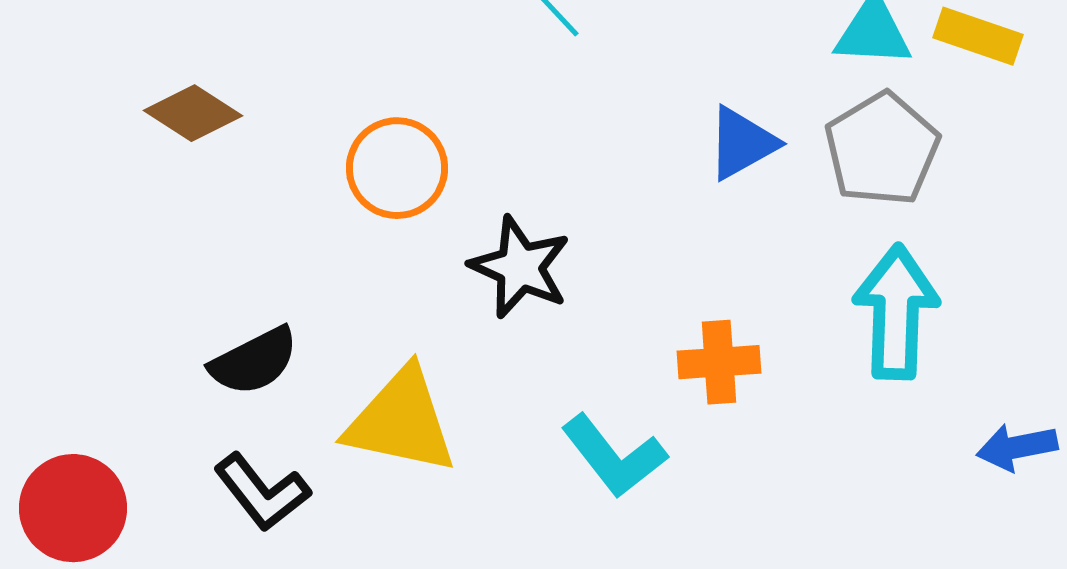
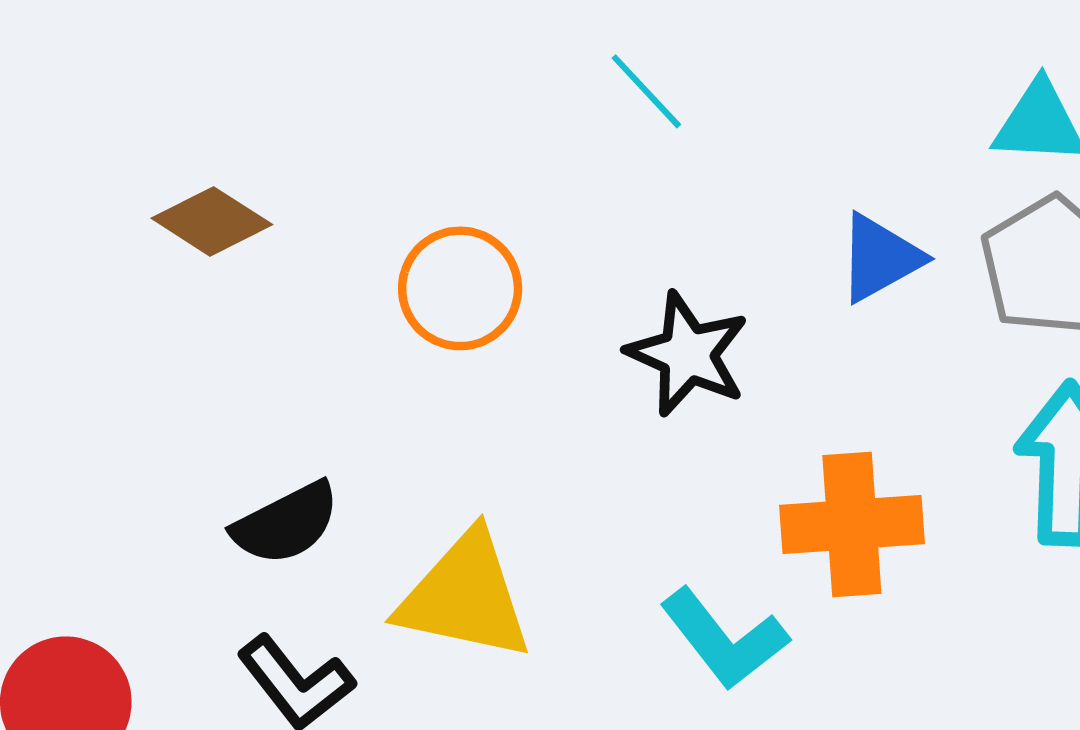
black star: (520, 267) -> (688, 354), moved
orange cross: (719, 362) -> (852, 525), size x1.4

